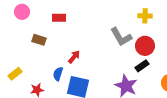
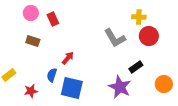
pink circle: (22, 12) -> (31, 13), moved
red rectangle: (59, 18) -> (53, 19), turned 64
red circle: (145, 46) -> (149, 36), moved

